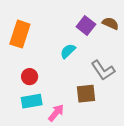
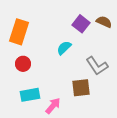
red circle: (30, 77) -> (23, 64), moved

